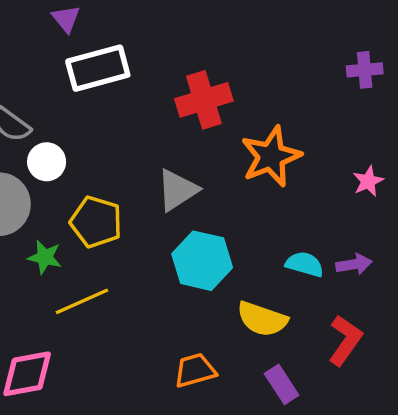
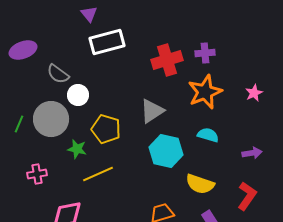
purple cross: (365, 70) -> (205, 53), moved
pink star: (368, 181) -> (254, 93), moved
cyan semicircle: (305, 264) -> (208, 135), moved

